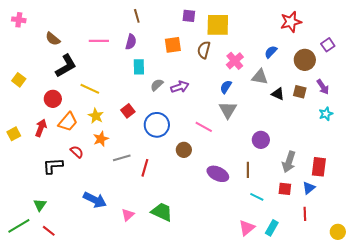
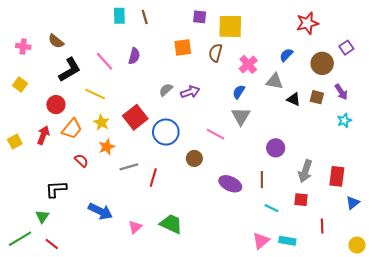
pink cross: (19, 20) -> (23, 46), moved
pink line: (99, 41) -> (105, 61), moved, turned 48
purple semicircle: (131, 42) -> (134, 56), moved
cyan rectangle: (139, 67) -> (119, 16), moved
red square: (128, 111) -> (135, 117), size x1.6
black L-shape: (53, 166) -> (56, 189), moved
blue triangle: (309, 188) -> (353, 203), moved
cyan rectangle: (272, 228) -> (287, 241), turned 70

